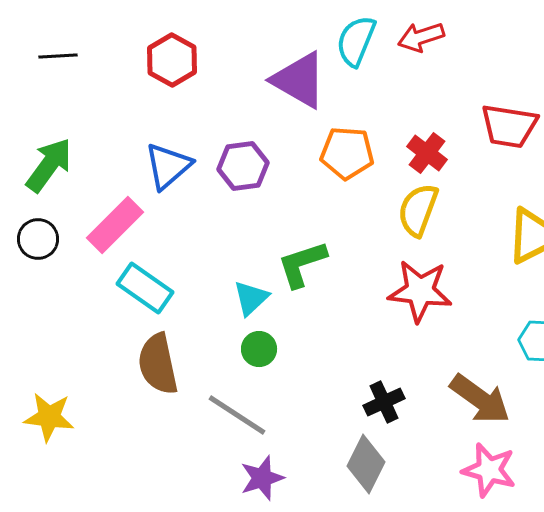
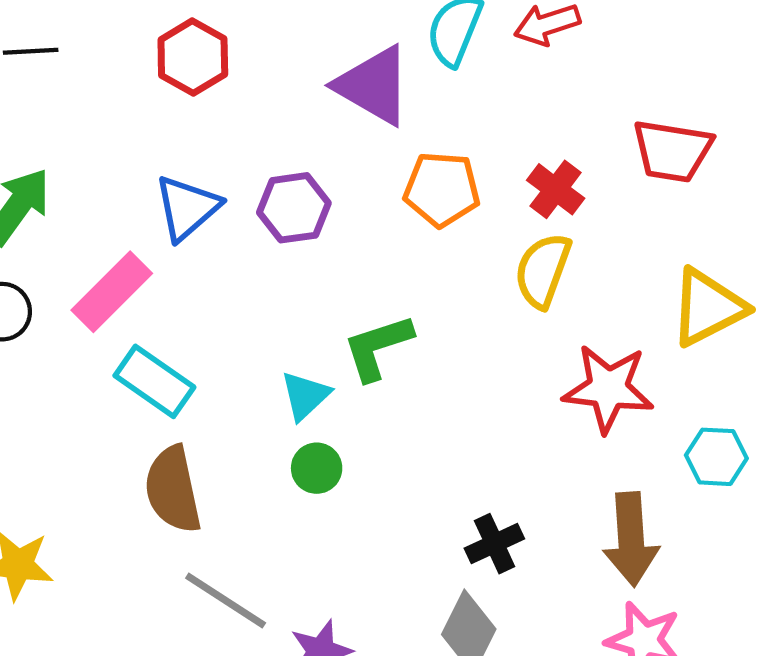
red star: (420, 291) -> (608, 388), moved
brown arrow: (480, 399) -> (631, 539), turned 50
gray line: (237, 415) -> (226, 600), moved

